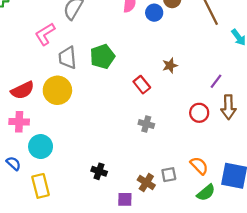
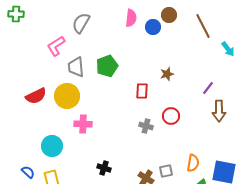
red rectangle: (142, 85) -> (142, 91), turned 42
red circle: (199, 113) -> (171, 116), moved
pink cross: (19, 122) -> (83, 124), moved
blue semicircle: (14, 163) -> (28, 172), moved
orange semicircle: (199, 166) -> (193, 163), turned 54

